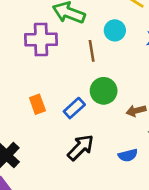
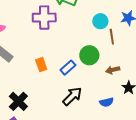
cyan circle: (115, 30) -> (100, 21), moved
brown line: (92, 51) -> (112, 37), moved

